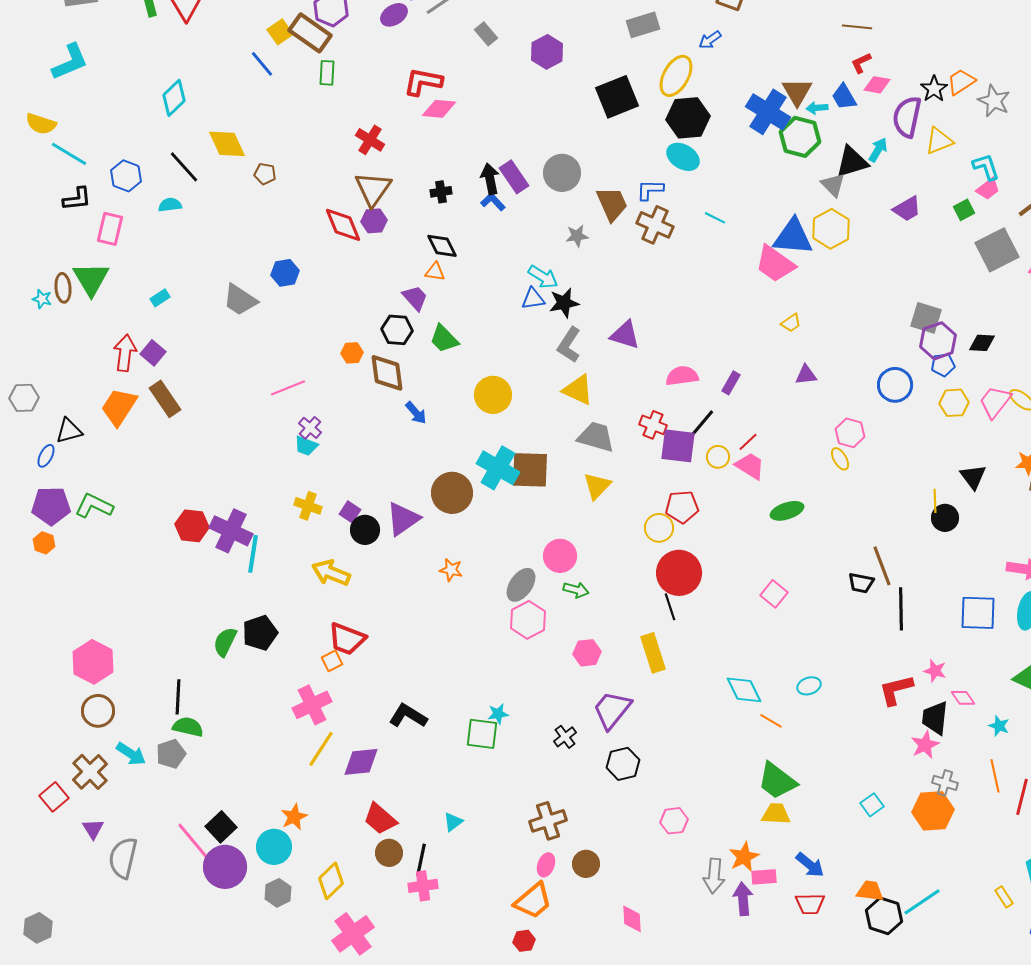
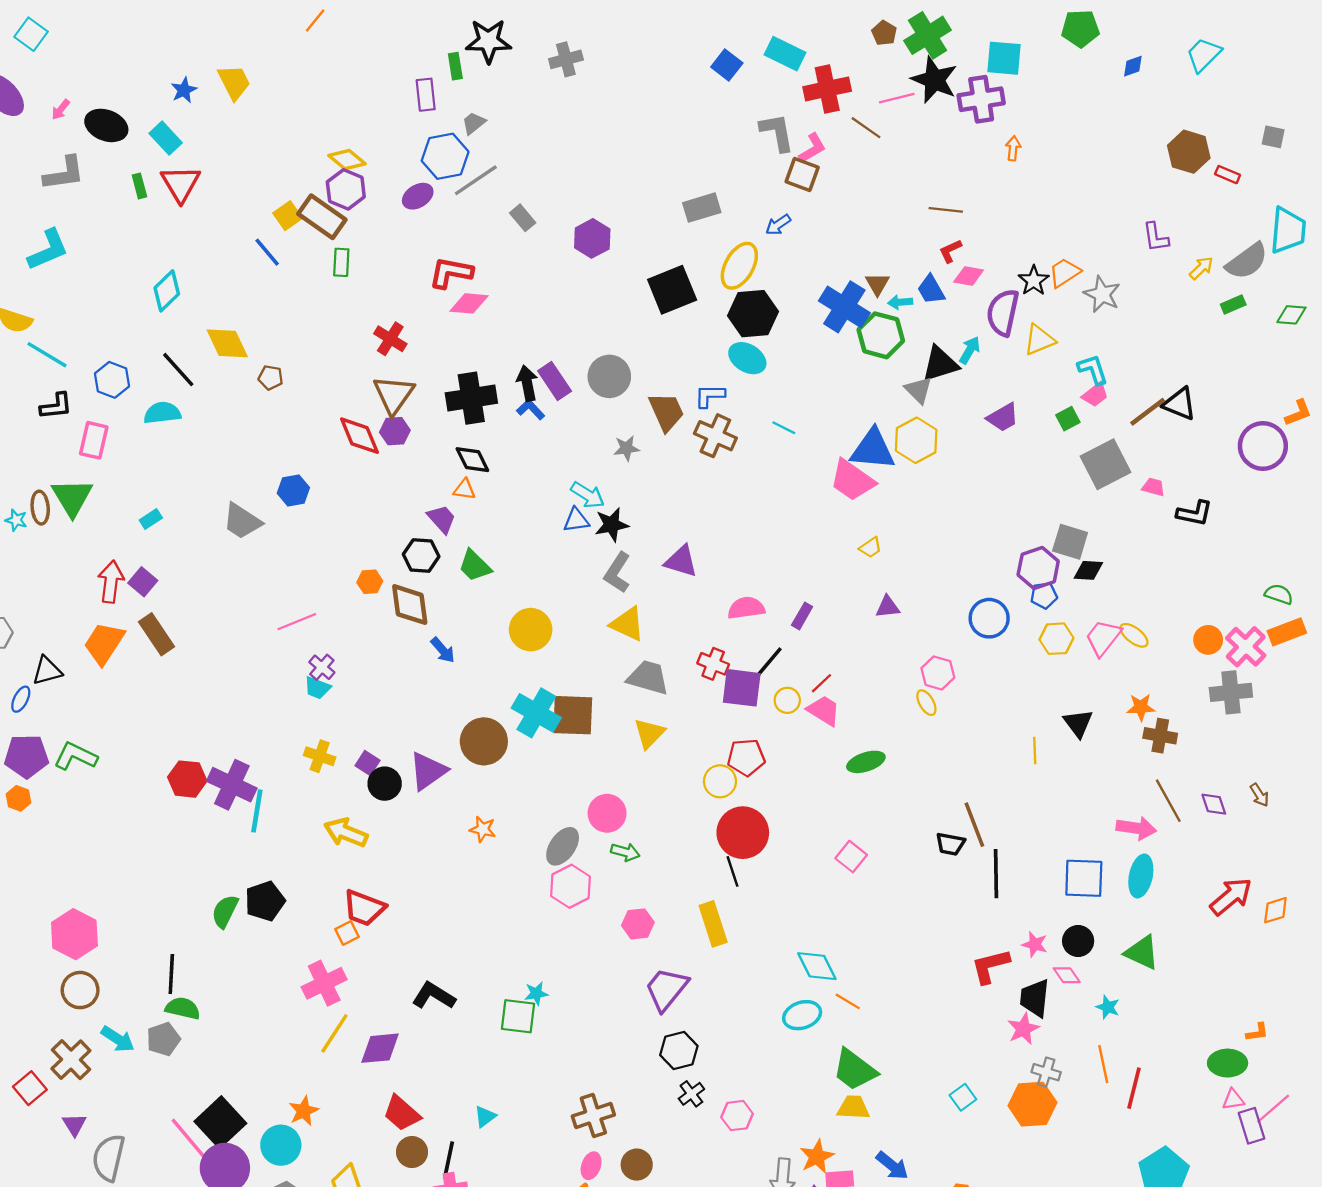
brown triangle: (797, 92) -> (877, 284), size x0.7
black cross: (441, 192) -> (471, 398), size x2.0
cyan semicircle: (170, 205) -> (162, 413), size x1.4
gray square: (926, 318) -> (1070, 542), moved
black circle: (945, 518) -> (1078, 941), moved
cyan ellipse: (809, 686) -> (802, 1015), moved, size x1.4
black cross: (565, 737) -> (691, 1094), moved
black square: (221, 827) -> (220, 1122), size x1.4

